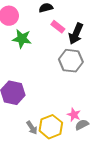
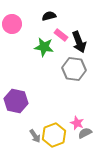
black arrow: (76, 34) -> (79, 42), turned -45
green star: (22, 39) -> (44, 47), moved

